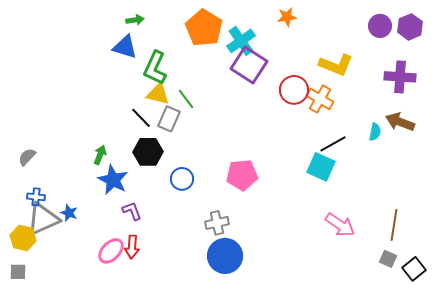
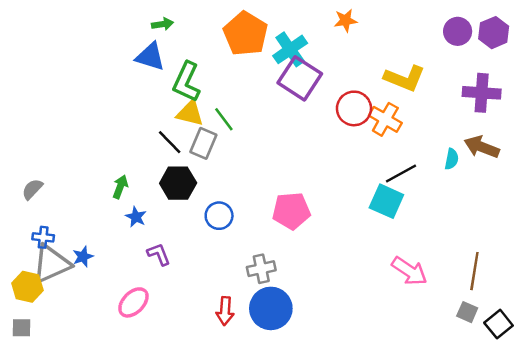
blue star: (113, 180) -> (136, 217), size x0.6
blue star: (69, 213) -> (83, 257), turned 30
red arrow: (132, 247) -> (225, 311), moved

